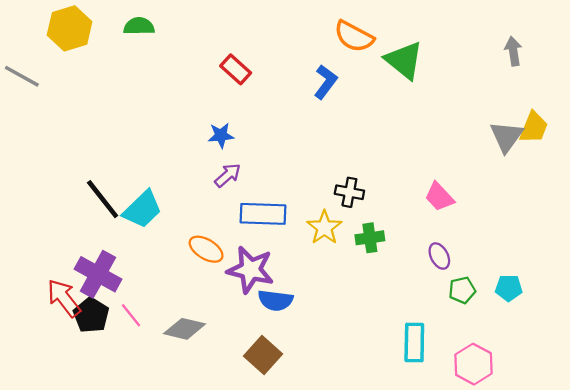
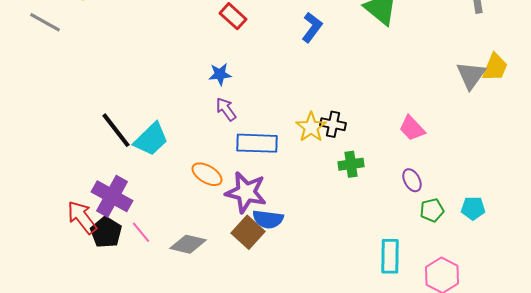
purple arrow: (228, 175) -> (226, 109), turned -85
yellow star: (324, 228) -> (311, 127), moved
brown square: (263, 355) -> (248, 232), moved

